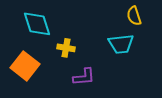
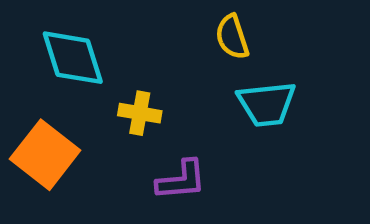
yellow semicircle: (134, 16) -> (232, 37), moved

